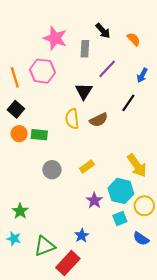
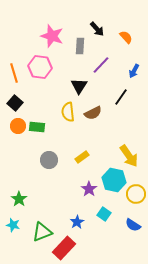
cyan square: (120, 218) -> (104, 214), moved, turned -32

